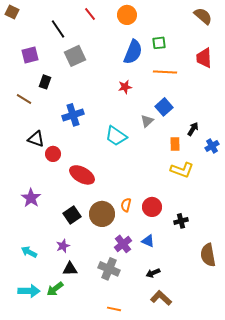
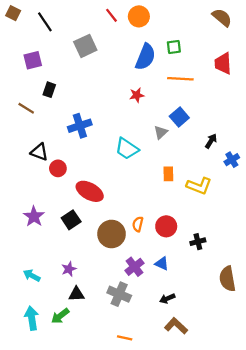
red line: (90, 14) -> (112, 15), moved
black line: (58, 29) -> (45, 22), moved
gray square: (75, 56) -> (85, 46), moved
orange rectangle: (175, 144) -> (168, 174), moved
black square: (72, 215) -> (71, 220), moved
cyan arrow: (29, 291) -> (32, 318), turned -100

